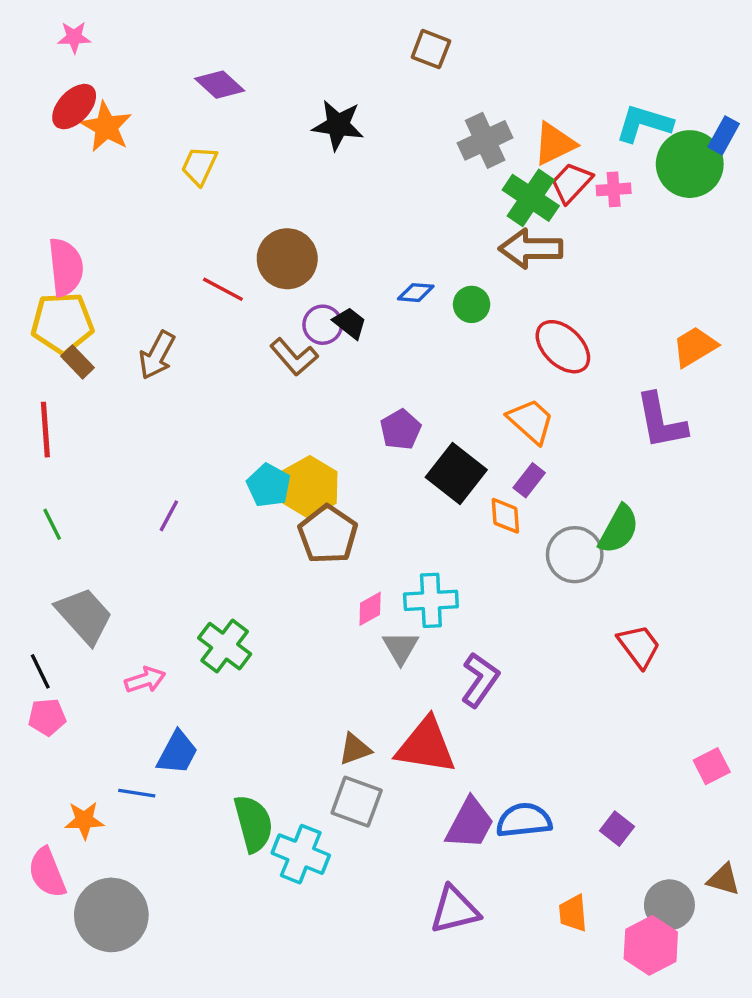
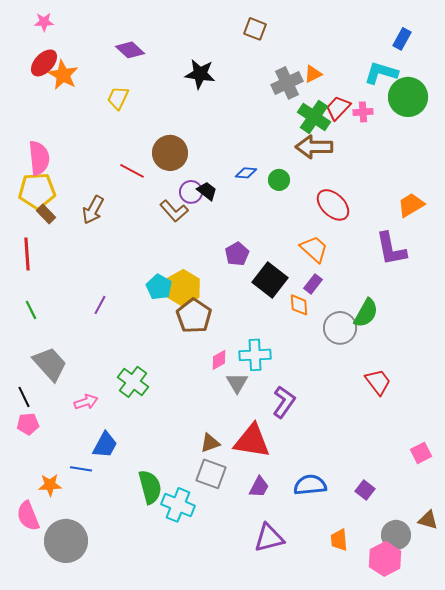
blue rectangle: (724, 135) -> (402, 39), moved
orange triangle: (554, 144) -> (313, 74), moved, size x0.7
purple trapezoid: (470, 824) -> (259, 487), moved, size x0.7

